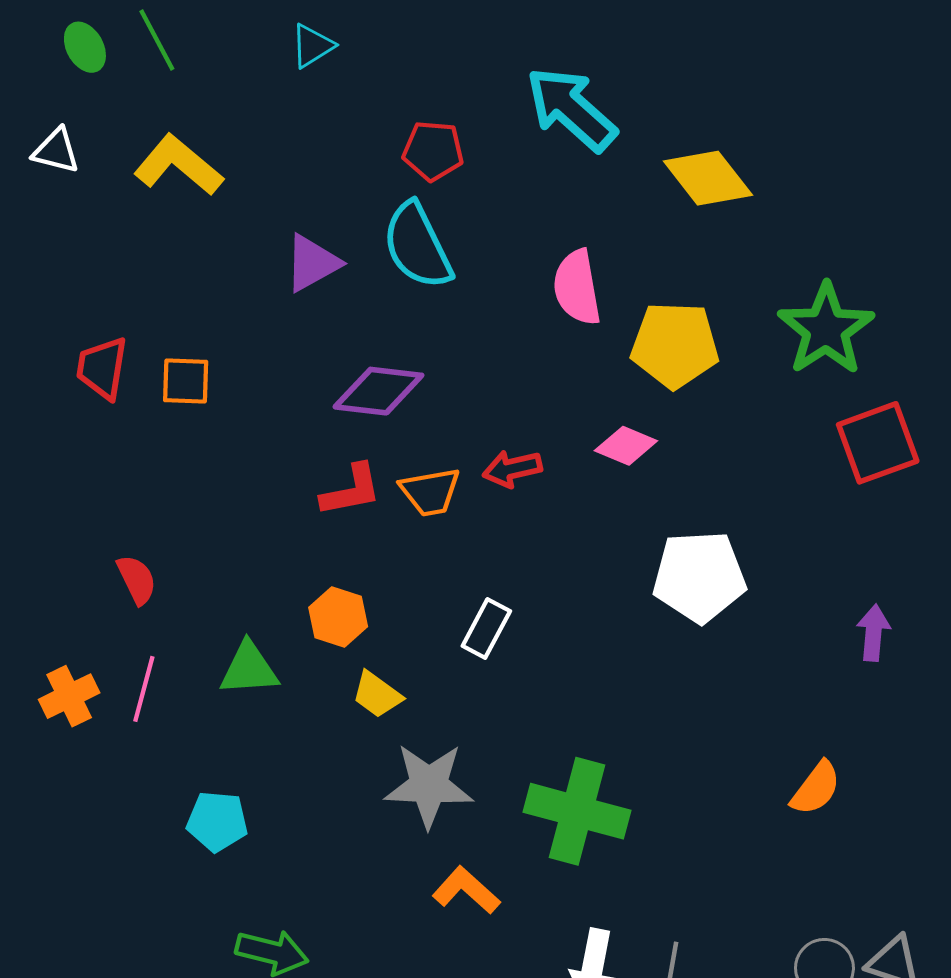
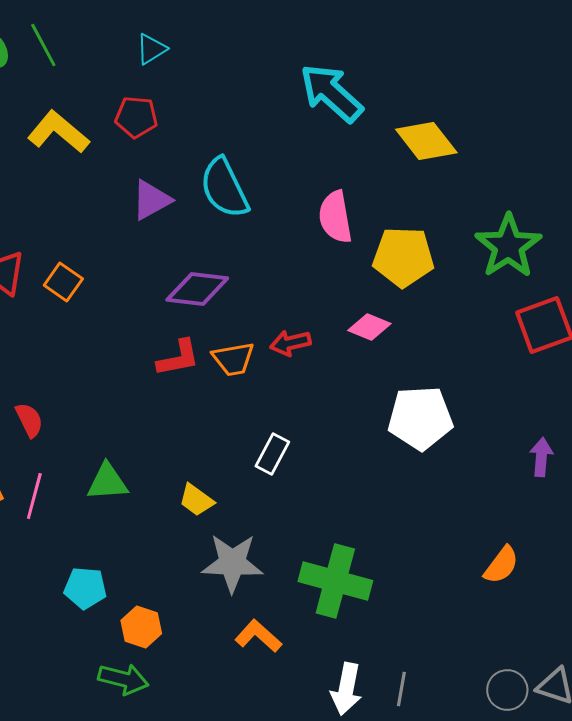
red pentagon: (433, 151) -> (136, 117), moved
orange square: (186, 381) -> (63, 282), turned 33
orange hexagon: (338, 617) -> (141, 627), moved

